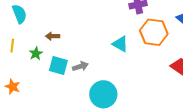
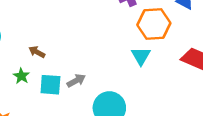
brown arrow: (53, 36) -> (37, 52), turned 40
cyan triangle: (120, 44) -> (141, 56), moved, turned 42

